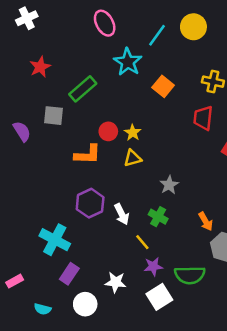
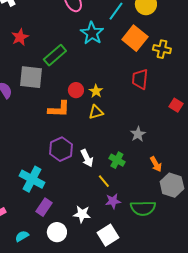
orange square: (163, 86) -> (135, 38), moved, size x1.4
gray square: (54, 116) -> (31, 77), size x1.4
red trapezoid: (203, 118) -> (140, 79), moved
gray star: (169, 185) -> (138, 134), moved
white square: (159, 297) -> (108, 235), moved
cyan semicircle: (43, 309) -> (22, 236), turned 136

